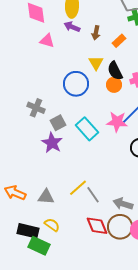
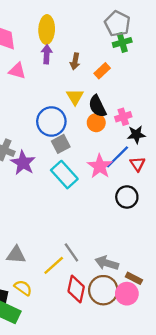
purple arrow: (72, 27) -> (47, 54), turned 70
pink star: (117, 122) -> (100, 166), turned 30
gray square: (58, 123) -> (61, 144), moved
purple star: (52, 143) -> (23, 163), moved
yellow line: (78, 188) -> (54, 265), moved
red diamond: (97, 226) -> (76, 289), turned 35

